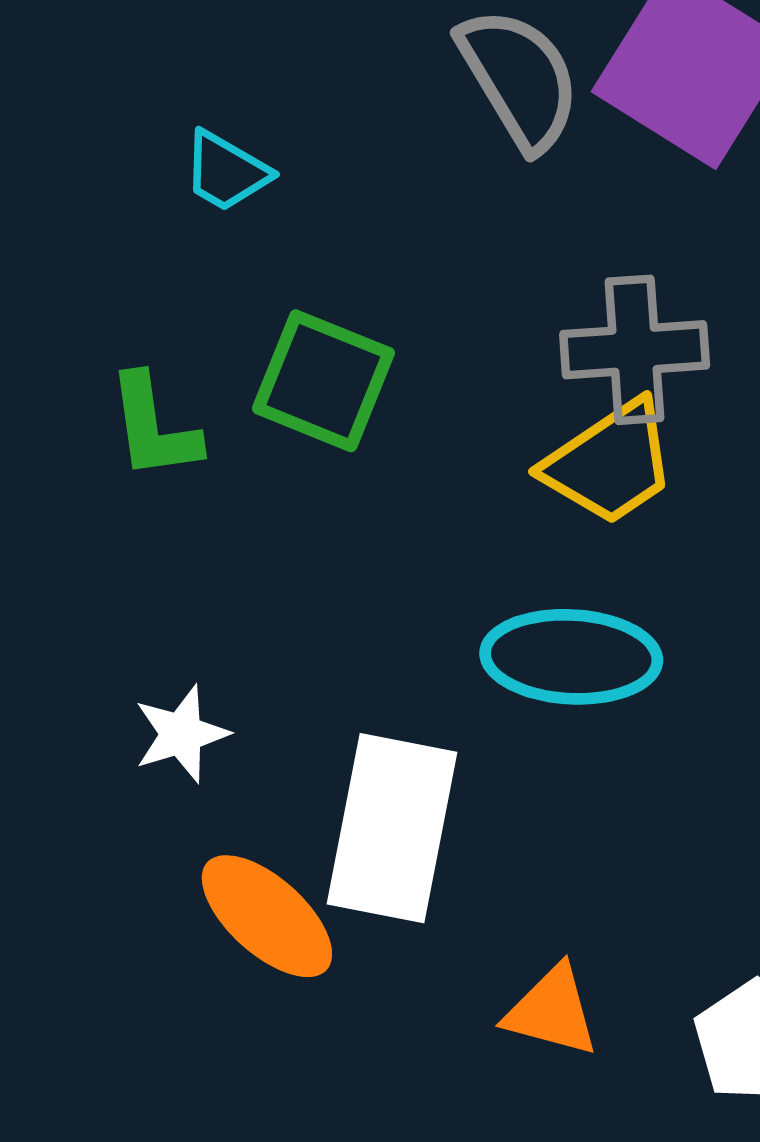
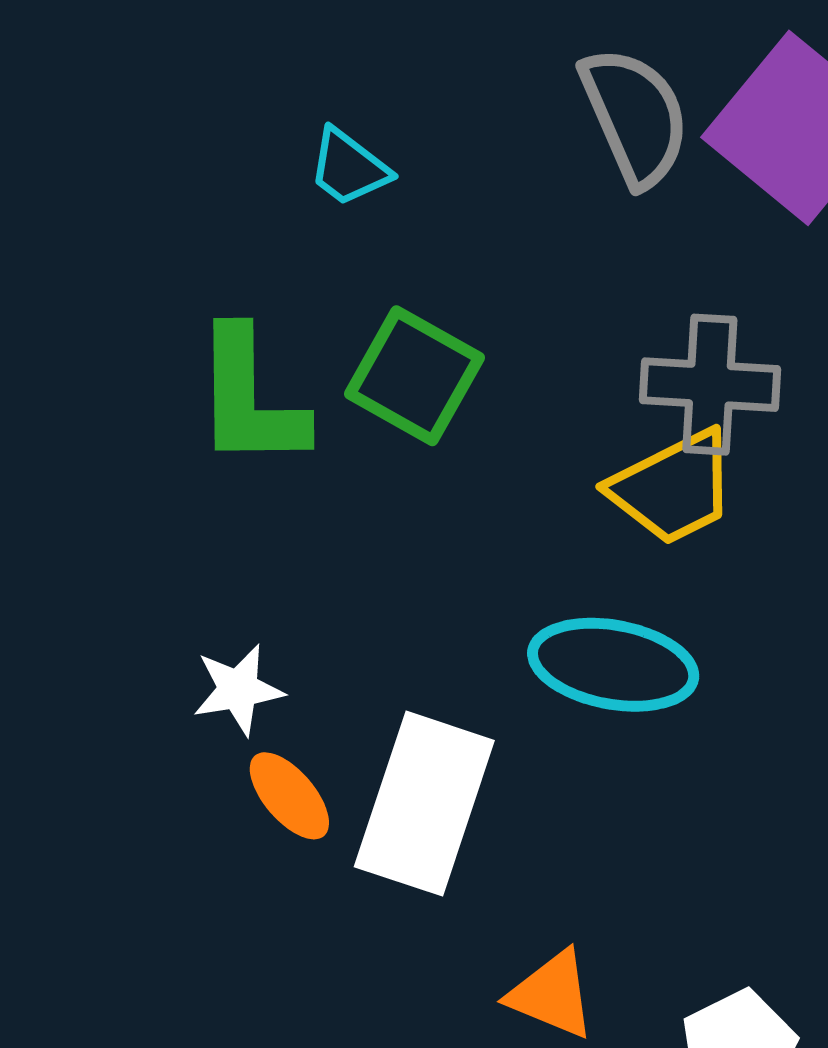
green L-shape: (154, 427) -> (250, 398), size x1.4
orange ellipse: (267, 916) -> (289, 796), moved, size x0.7

